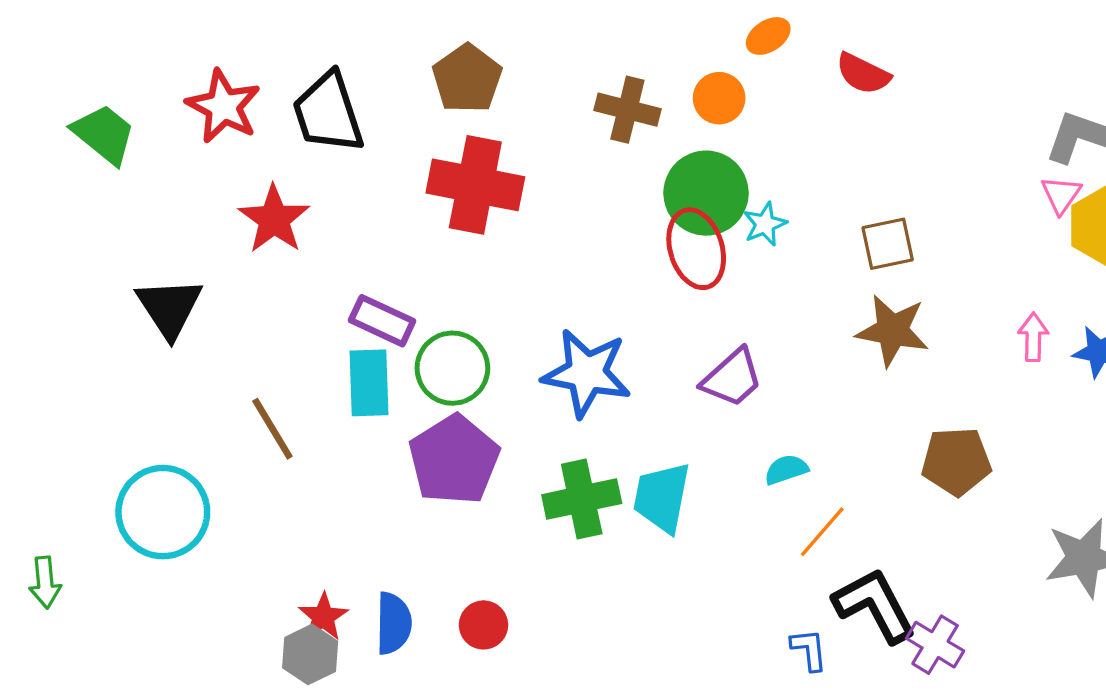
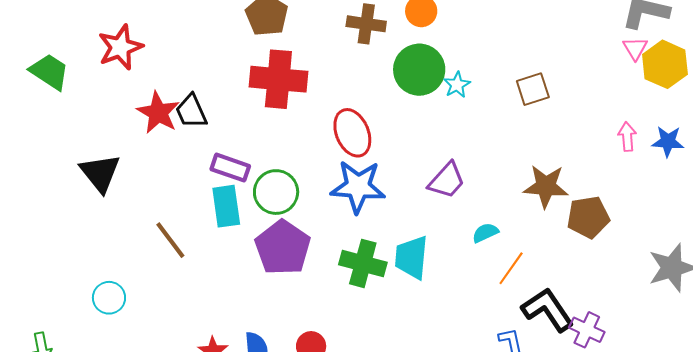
red star: (223, 106) -> (120, 47), turned 30
black trapezoid: (328, 113) -> (191, 111), moved, size x0.7
red ellipse: (696, 249) -> (352, 133), moved
brown star: (893, 330) -> (546, 186), moved
green cross: (582, 499) -> (363, 263), turned 33
cyan circle: (163, 512) -> (109, 298), size x0.6

